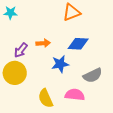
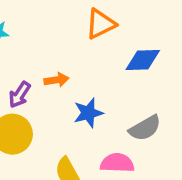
blue diamond: (78, 44) -> (143, 60), moved

